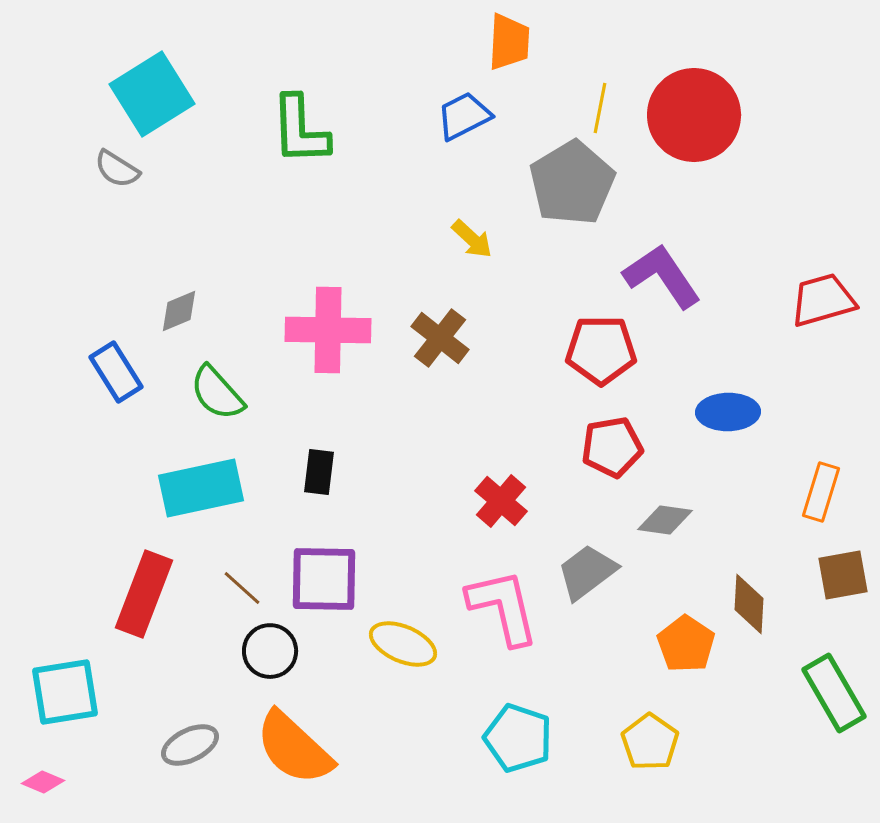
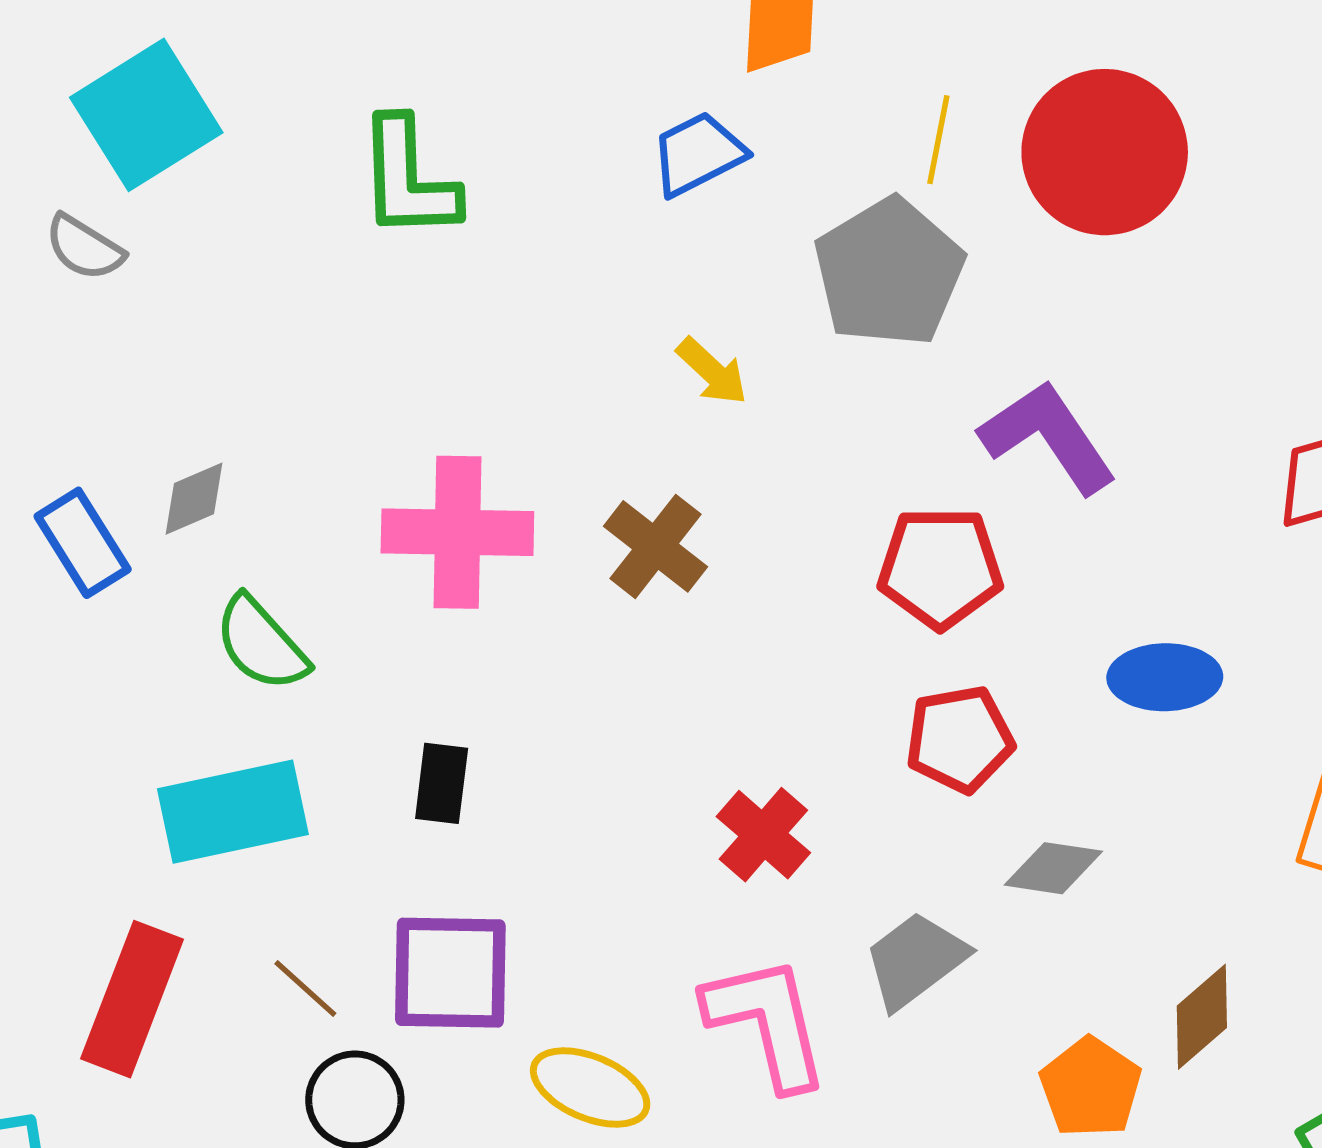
blue rectangle: (116, 372) -> (83, 543), moved
brown diamond: (749, 604) -> (1202, 1017), turned 46

